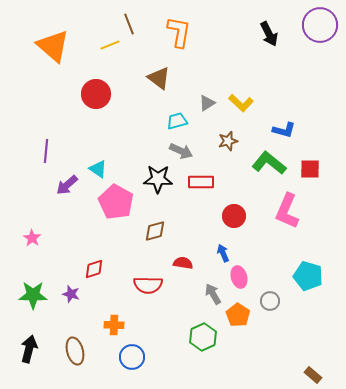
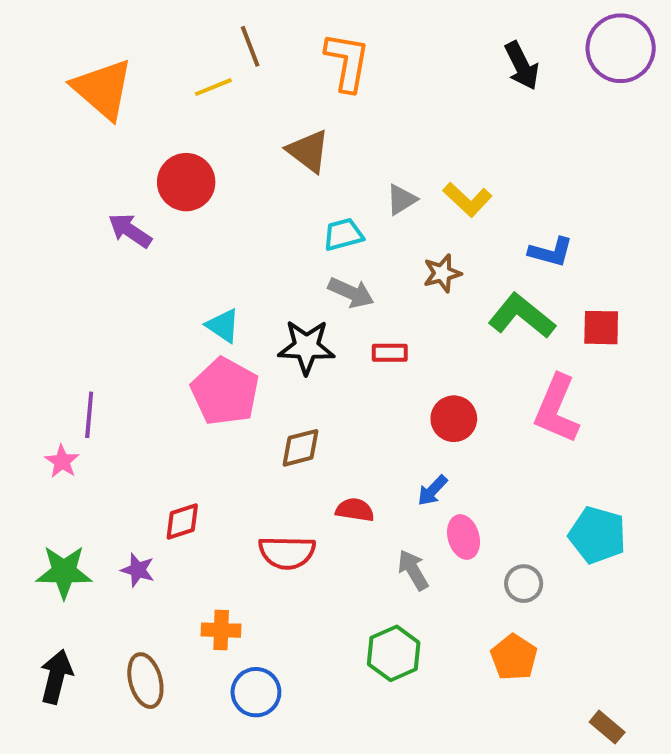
purple line: (46, 151) -> (89, 415), moved
cyan triangle: (98, 169) -> (223, 326), moved
red rectangle: (201, 182) -> (390, 353), size x0.7
purple arrow: (67, 185) -> (130, 231), moved, turned 75
blue arrow: (223, 253) -> (432, 490), turned -114
orange pentagon: (238, 315) -> (514, 657), moved

